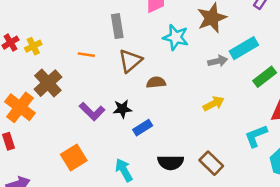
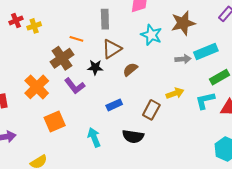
brown semicircle: (156, 82) -> (130, 69), turned -42
brown cross: (48, 83) -> (62, 58), moved
orange cross: (20, 107) -> (37, 87), moved
black star: (122, 109) -> (95, 67), moved
cyan L-shape: (256, 136) -> (205, 101), moved
brown rectangle: (211, 163) -> (151, 110), moved, turned 66

